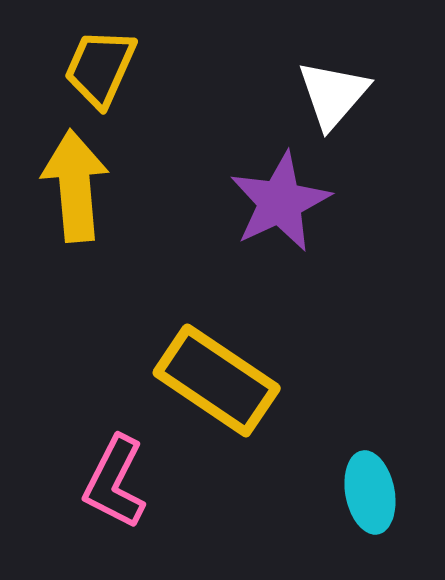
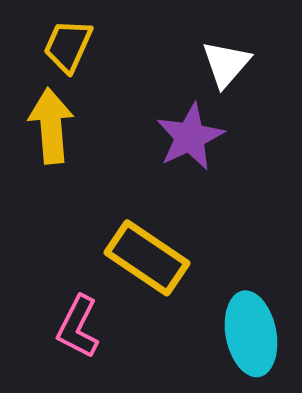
cyan ellipse: (370, 492) -> (251, 334), size x1.5

